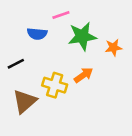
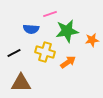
yellow cross: (55, 85) -> (45, 52), moved
brown triangle: (25, 101) -> (21, 83), turned 40

